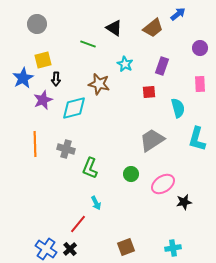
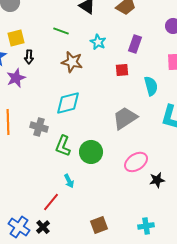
green line: (88, 44) -> (61, 31), moved
cyan diamond: (74, 108) -> (68, 103), moved
green circle: (131, 174) -> (91, 152), moved, size x1.5

